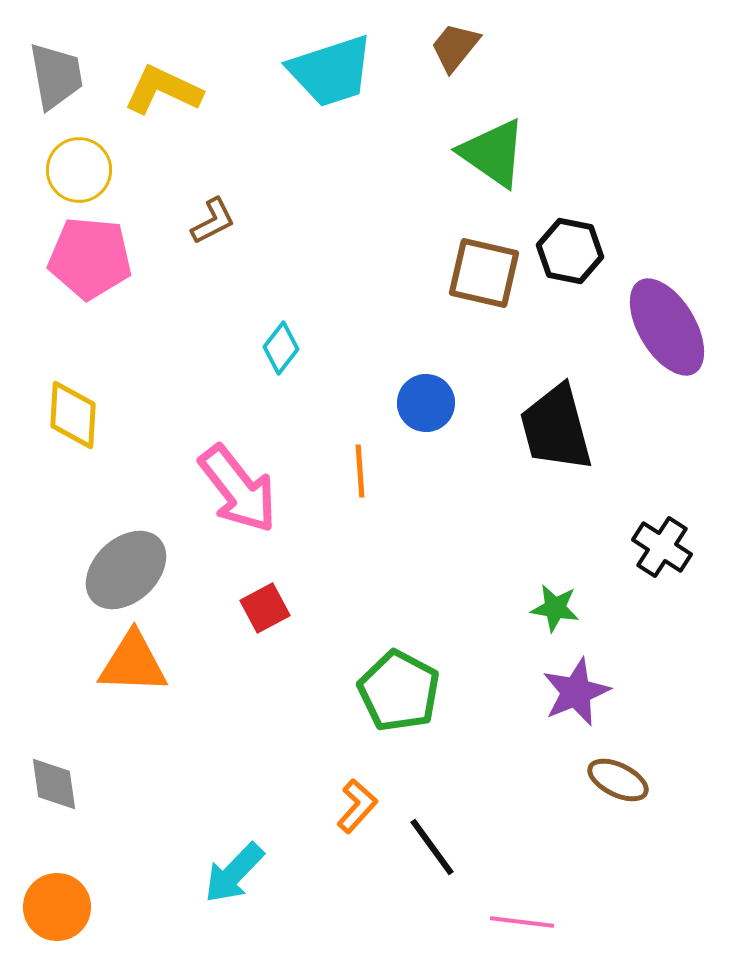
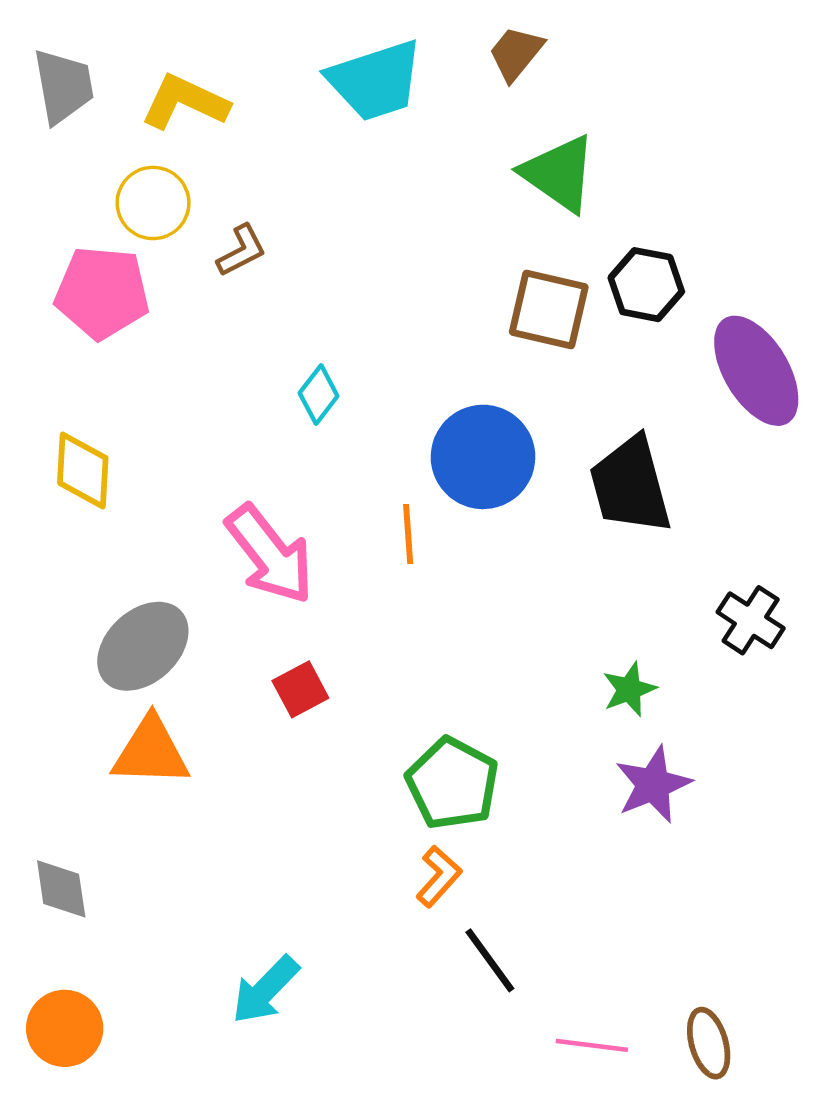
yellow circle: (79, 170) -> (153, 203), moved
blue circle: (426, 403) -> (483, 457), size x1.6
green star: (555, 608) -> (629, 689), turned -30
brown ellipse: (618, 780) -> (709, 1043), moved, turned 48
orange L-shape: (357, 806) -> (439, 876), moved

